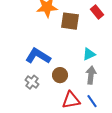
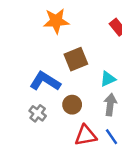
brown square: (70, 21) -> (76, 59), moved, turned -30

